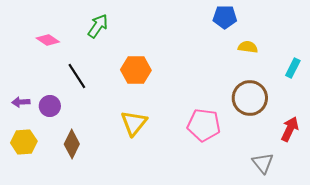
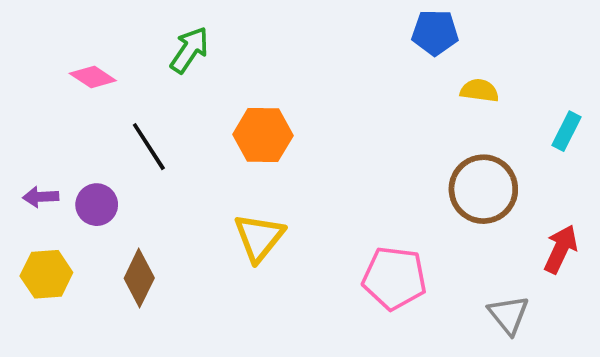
pink pentagon: (204, 125) -> (394, 278), moved

